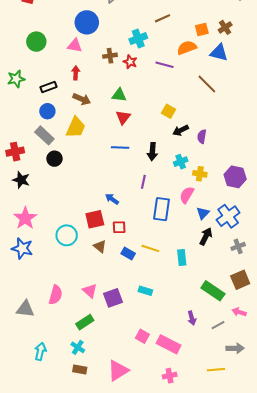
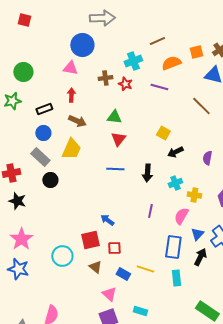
green circle: (36, 42) -> (23, 72), moved
orange semicircle: (187, 48) -> (171, 63), moved
purple semicircle: (202, 136) -> (207, 158), moved
purple line: (143, 182) -> (150, 211), moved
blue rectangle: (161, 209) -> (173, 247), moved
pink triangle: (90, 291) -> (109, 294), moved

